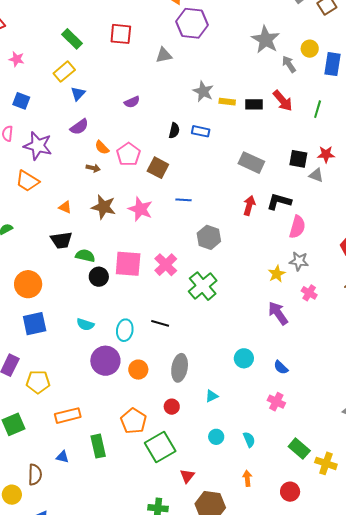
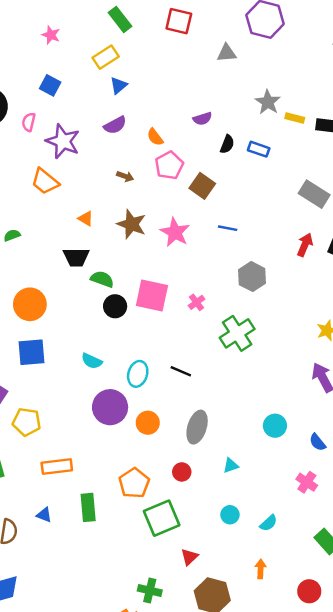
purple semicircle: (132, 102) -> (202, 119), moved
orange semicircle: (102, 147) -> (155, 137), moved
pink cross: (166, 265) -> (197, 302), size x0.6
cyan semicircle: (249, 440) -> (269, 523), turned 63

